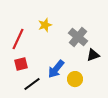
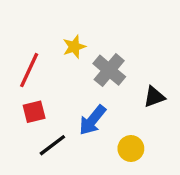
gray cross: (78, 37) -> (109, 70), moved
yellow circle: (75, 79) -> (131, 149), moved

